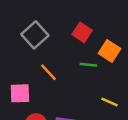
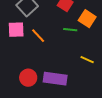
pink square: (20, 93) -> (16, 30), moved

